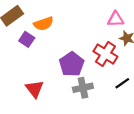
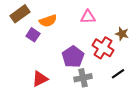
pink triangle: (116, 19) -> (88, 17), moved
red triangle: (35, 89) -> (40, 79), turned 42

